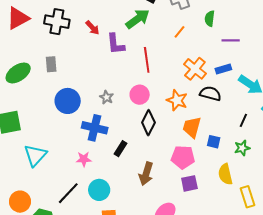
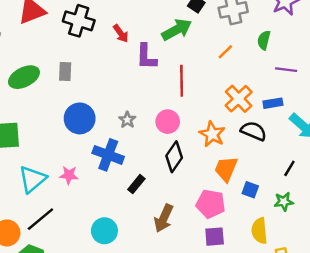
pink star: (84, 159) -> (69, 175), moved
black line: (68, 193) -> (40, 219), moved

